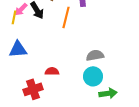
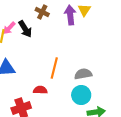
orange line: (66, 17) -> (54, 68), moved

